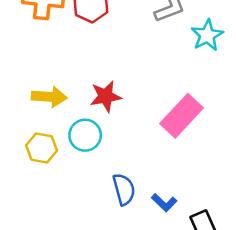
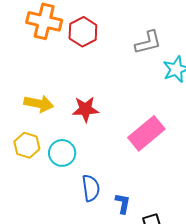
cyan circle: (85, 135) -> (62, 153), moved
blue L-shape: (164, 203) -> (123, 203), turned -130

